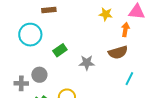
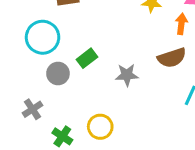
gray circle: (39, 75) -> (58, 73), moved
gray cross: (21, 83) -> (32, 109), turned -32

